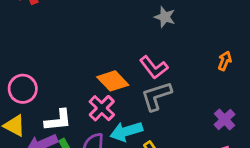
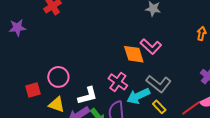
orange diamond: (113, 81) -> (134, 54), moved, turned 35
gray L-shape: (156, 96) -> (159, 84), moved, turned -115

